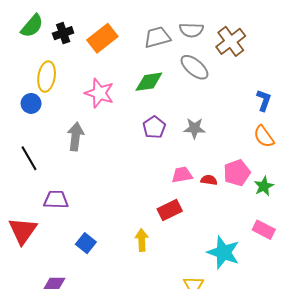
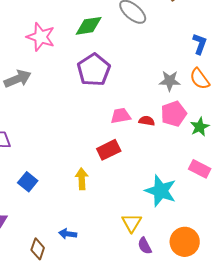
purple pentagon: (154, 127) -> (94, 70), size x1.5
gray star: (194, 128) -> (170, 81), moved
gray arrow: (76, 137) -> (18, 79), turned 60

